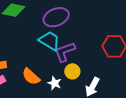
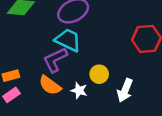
purple L-shape: (65, 52) -> (55, 60), moved

